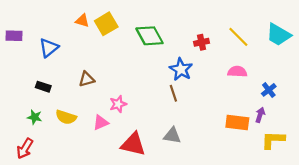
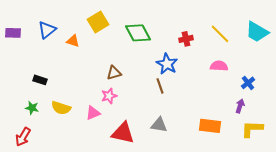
orange triangle: (82, 21) -> (73, 41), moved
blue triangle: (49, 48) -> (47, 30), moved
brown triangle: (87, 79) -> (114, 73), moved
orange rectangle: (237, 123) -> (210, 126), moved

